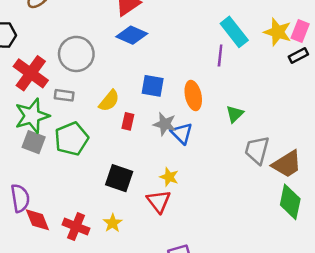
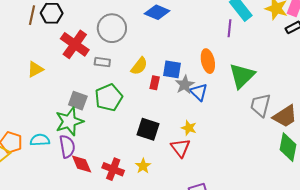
blue square: (153, 86) -> (172, 69), moved
green triangle: (235, 114) -> (242, 76), size x1.8
green star: (32, 116) -> (69, 121), moved
gray star: (165, 124) -> (185, 85), turned 30

